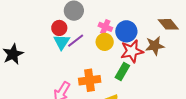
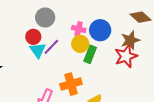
red star: (132, 51) -> (126, 56), moved
green rectangle: (122, 71) -> (90, 54), moved

